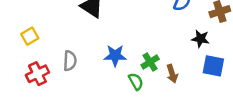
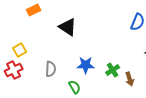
red cross: (38, 74) -> (14, 70), moved
green semicircle: (136, 81) -> (75, 87), moved

